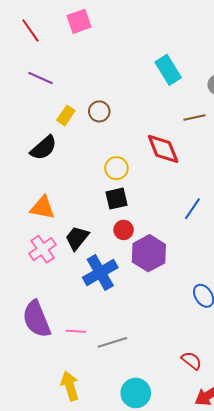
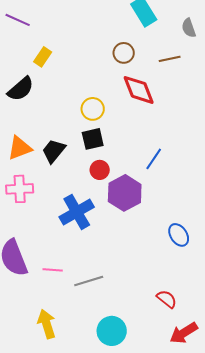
brown circle: (99, 111) -> (124, 53), moved
orange triangle: (43, 208) -> (20, 148), turned -32
blue line: (192, 209) -> (154, 159), moved
black trapezoid: (77, 238) -> (54, 151), moved
pink cross: (43, 249) -> (20, 189), turned 32

